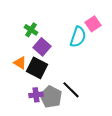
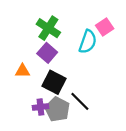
green cross: (31, 30) -> (48, 28), moved, size x1.5
orange triangle: (20, 63) -> (22, 71), turned -32
black square: (37, 68) -> (54, 82), moved

